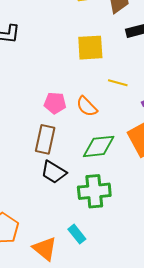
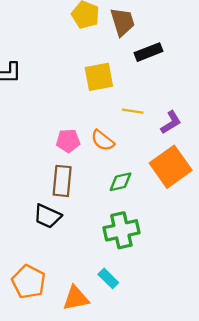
green diamond: (99, 146) -> (121, 182), size x0.7
black trapezoid: (54, 172) -> (47, 216), moved
orange triangle: (45, 249) -> (76, 298), turned -44

